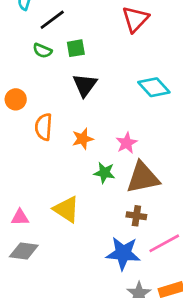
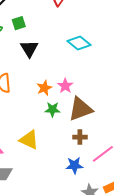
orange star: (83, 139) -> (44, 88), moved
blue star: (123, 253) -> (74, 165), size x0.7

